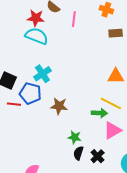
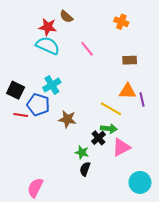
pink line: (74, 19) -> (87, 49), moved, turned -49
brown rectangle: (116, 33) -> (130, 60), moved
yellow line: (111, 103) -> (111, 109), moved
black cross: (98, 156) -> (98, 138), moved

